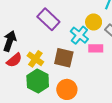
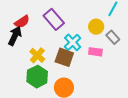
cyan cross: (79, 35) -> (73, 42), moved
red semicircle: (14, 60) -> (22, 22), moved

